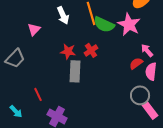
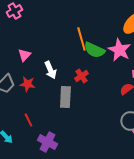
white arrow: (63, 15) -> (50, 70), moved
red star: (68, 51) -> (27, 84), moved

